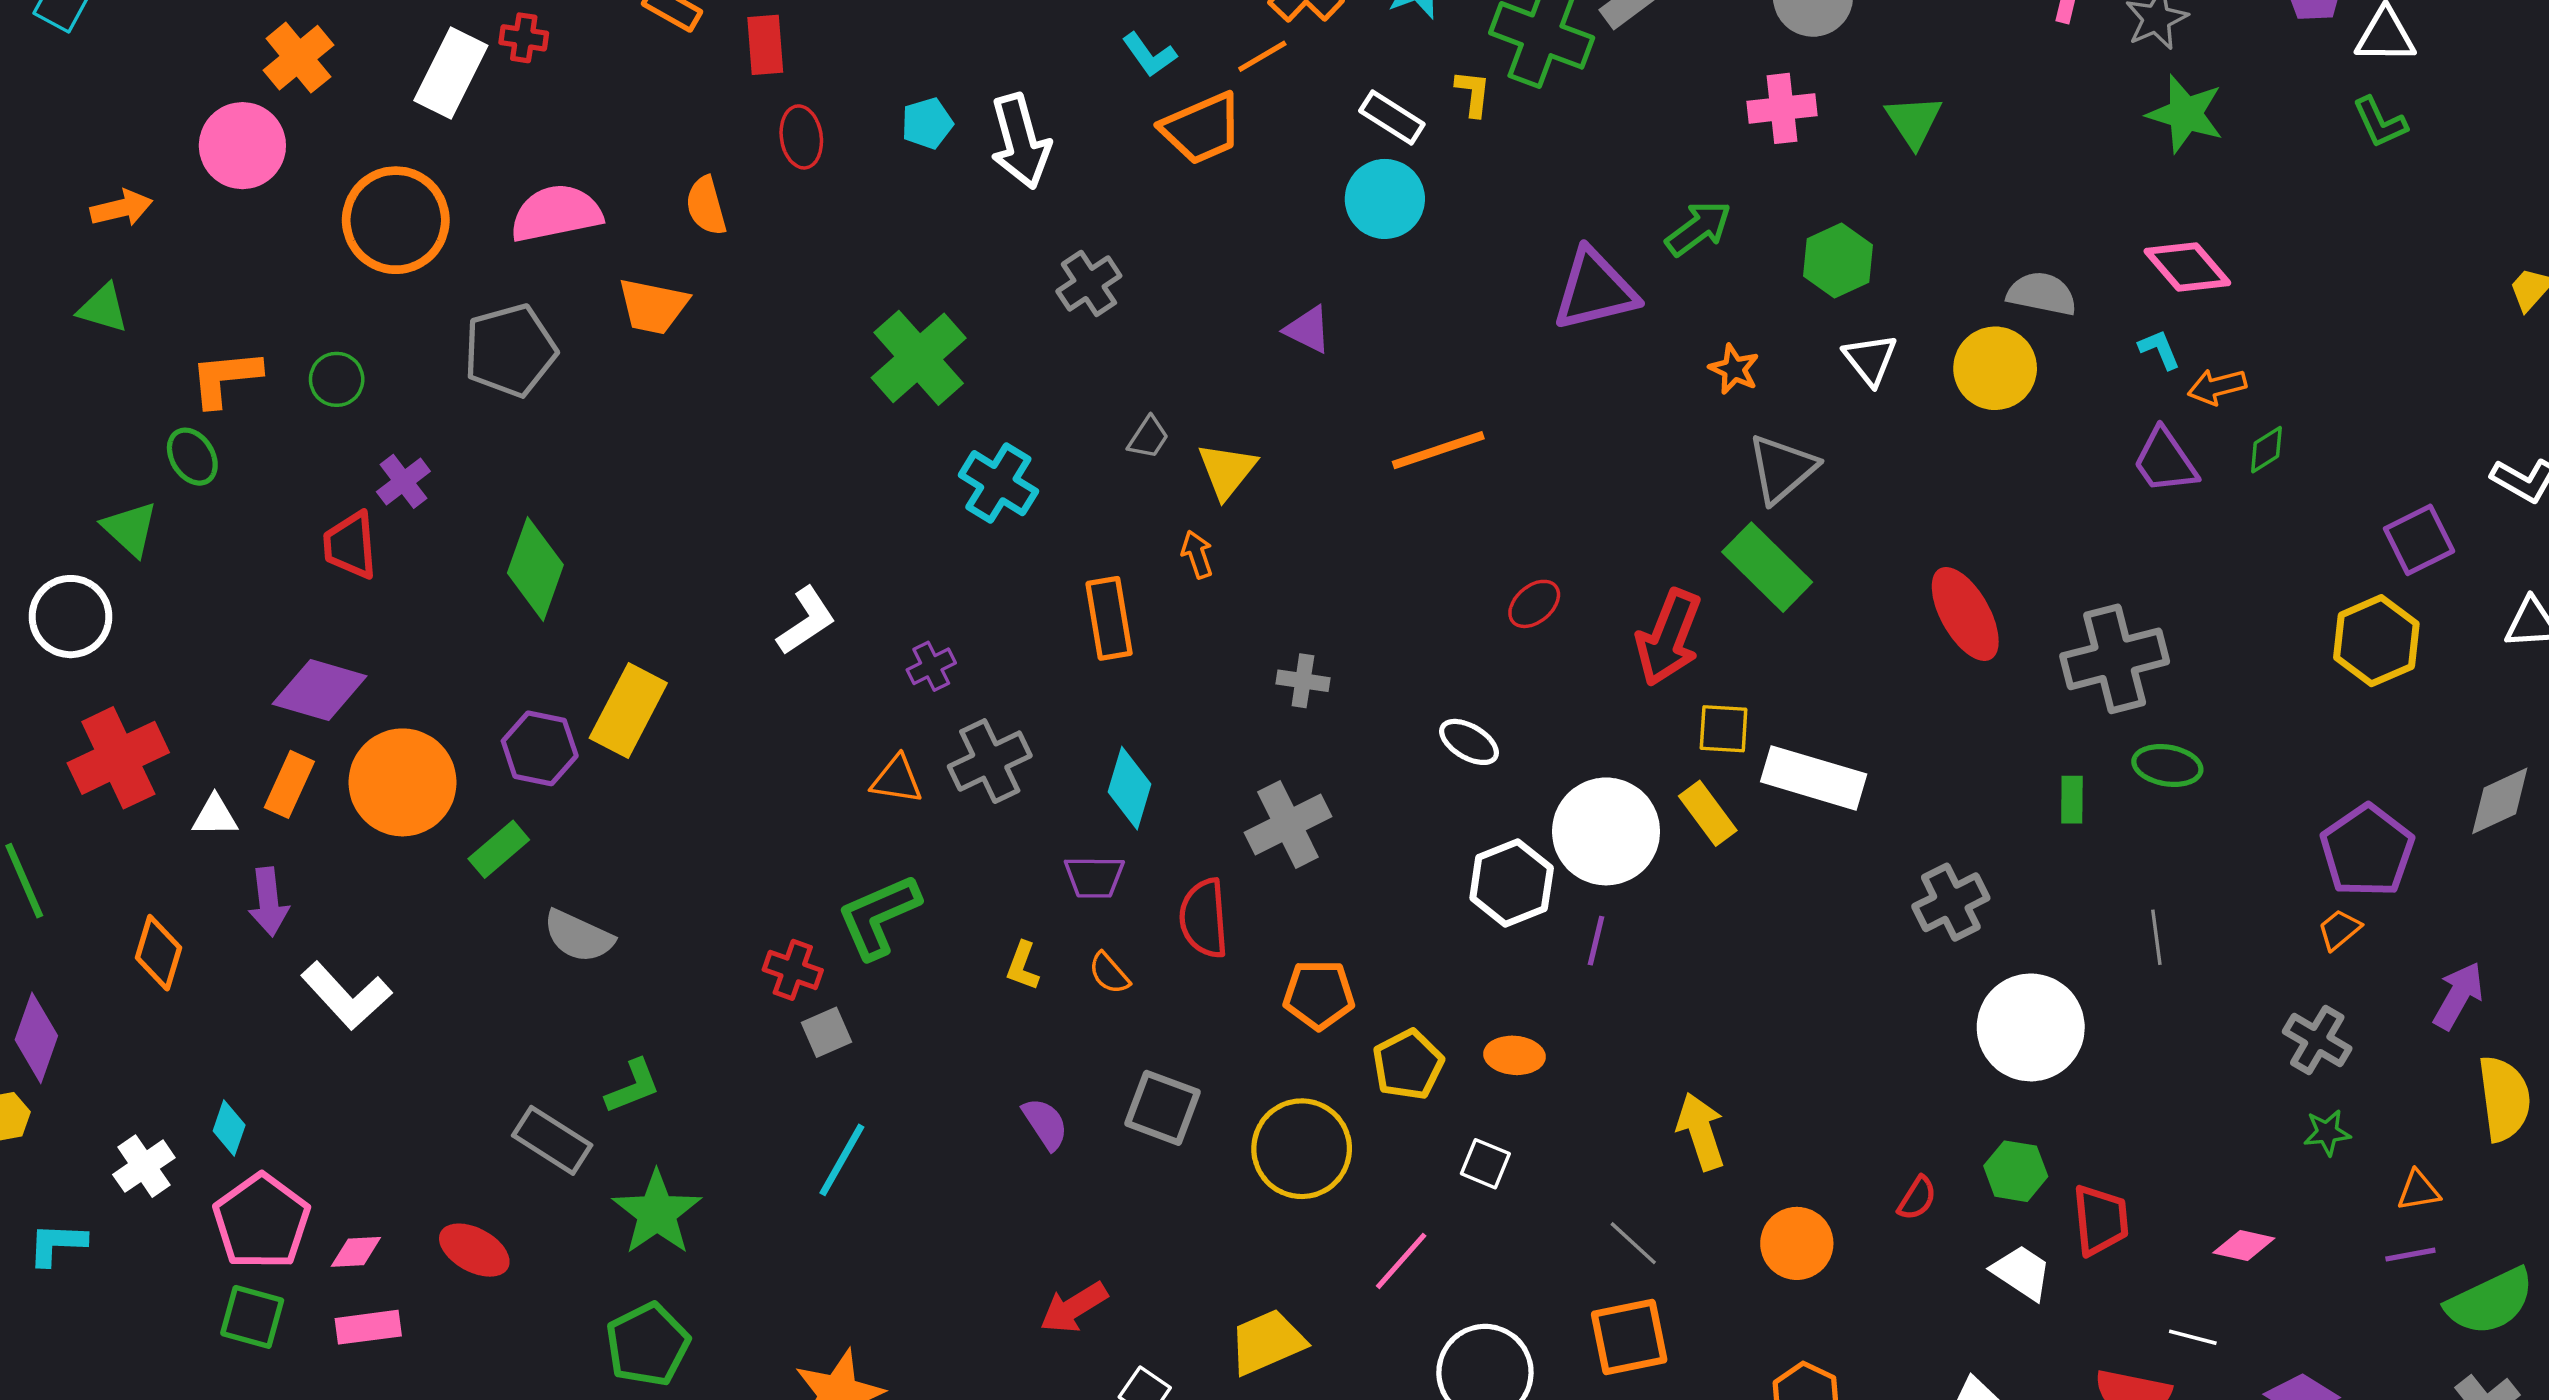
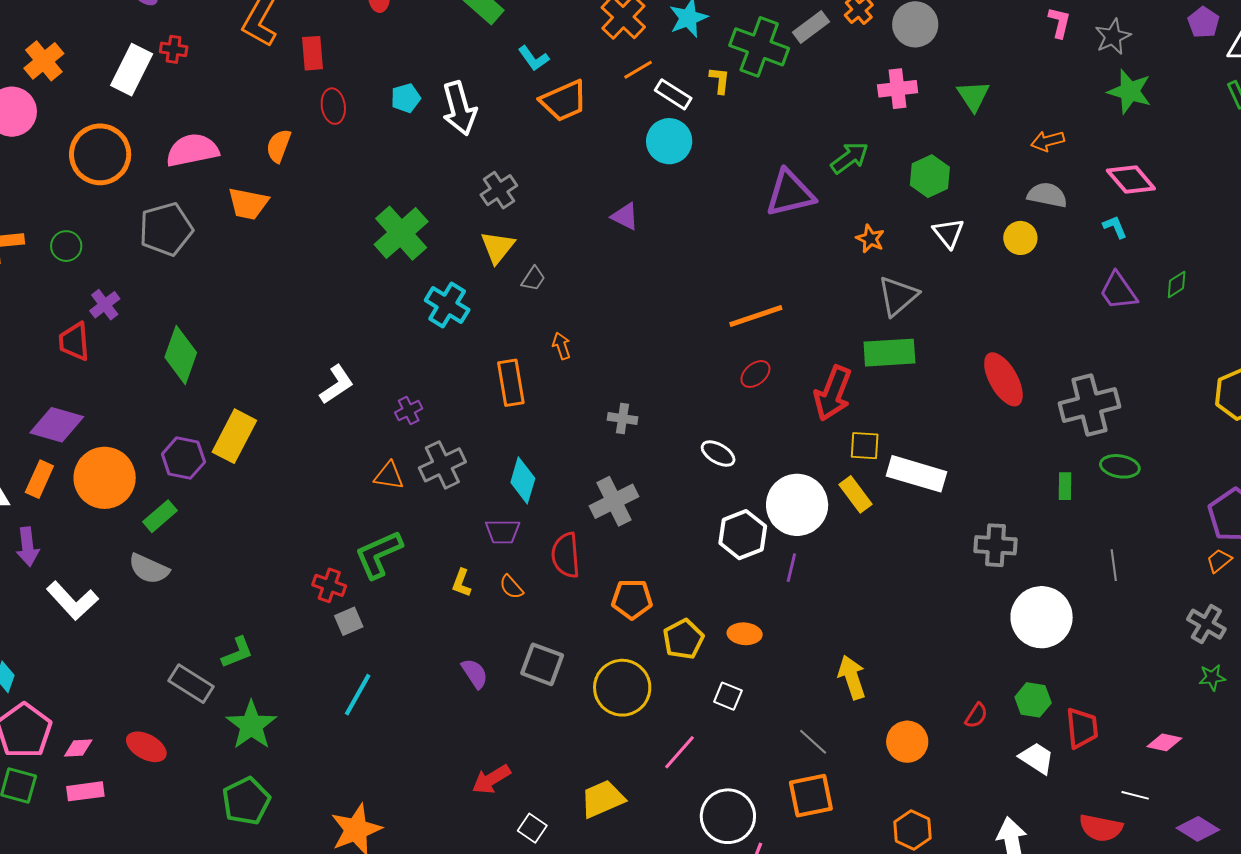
orange line: (1262, 56) -> (638, 70), moved
orange semicircle: (706, 206) -> (279, 146), turned 36
yellow circle: (1995, 368) -> (1020, 238), size x0.7
orange arrow: (2217, 387) -> (1047, 141), moved
orange line: (1438, 450) -> (756, 316), moved
yellow triangle: (1227, 470) -> (498, 247), moved
green rectangle: (1767, 567) -> (889, 353), turned -48
gray cross: (1951, 902) -> (995, 545), turned 30
gray semicircle: (578, 936) -> (149, 569), moved

